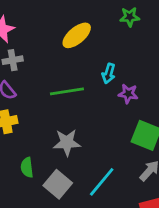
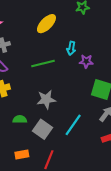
green semicircle: (27, 167) -> (20, 119), turned 104

